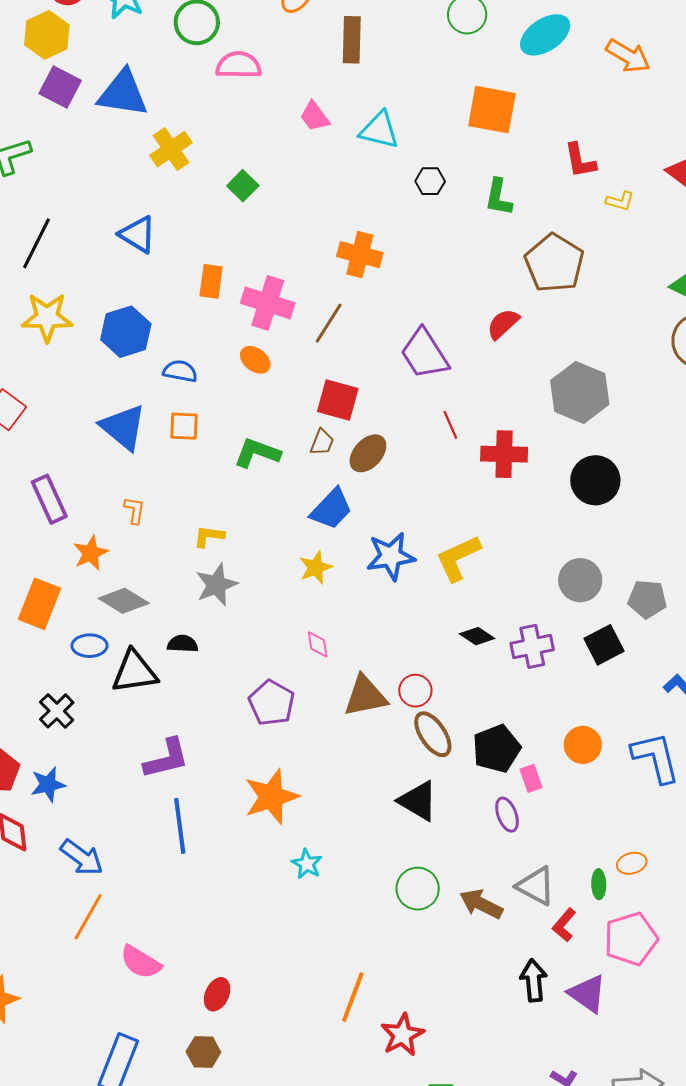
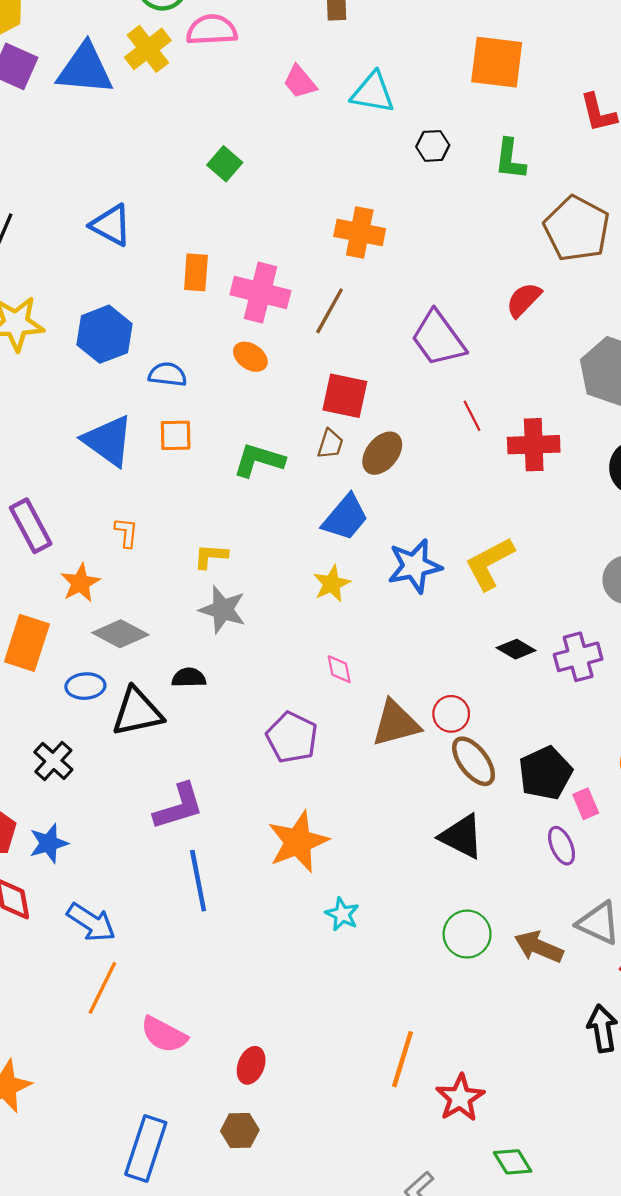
yellow cross: (171, 149) -> (148, 49), moved
gray star: (217, 585) -> (223, 610), turned -30

